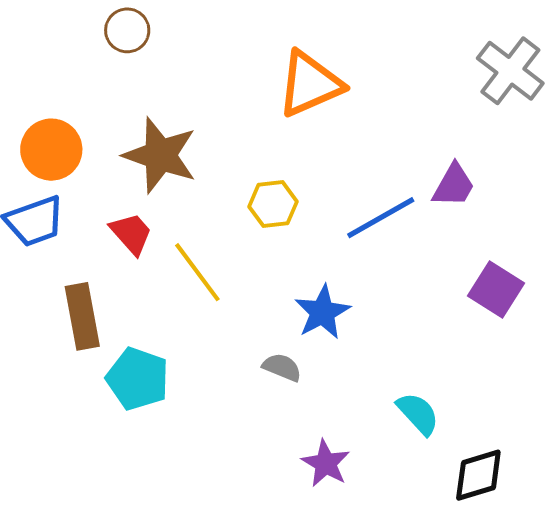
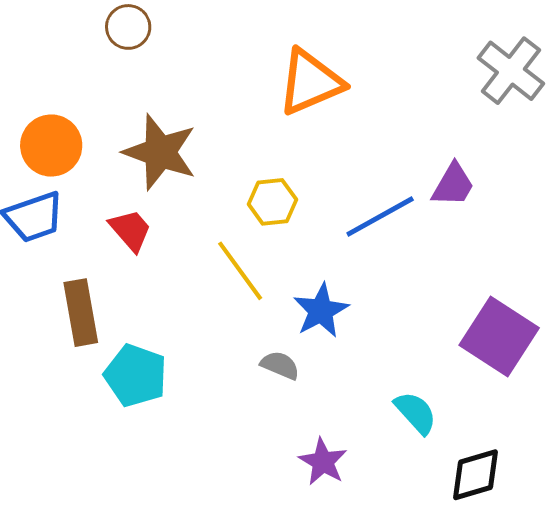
yellow line: (197, 272) -> (240, 271), moved
purple square: (496, 289) -> (499, 336), moved, size x1.4

